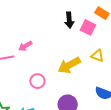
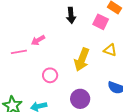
black arrow: (69, 20) -> (71, 15), moved
yellow arrow: (69, 65) -> (82, 60), turned -40

